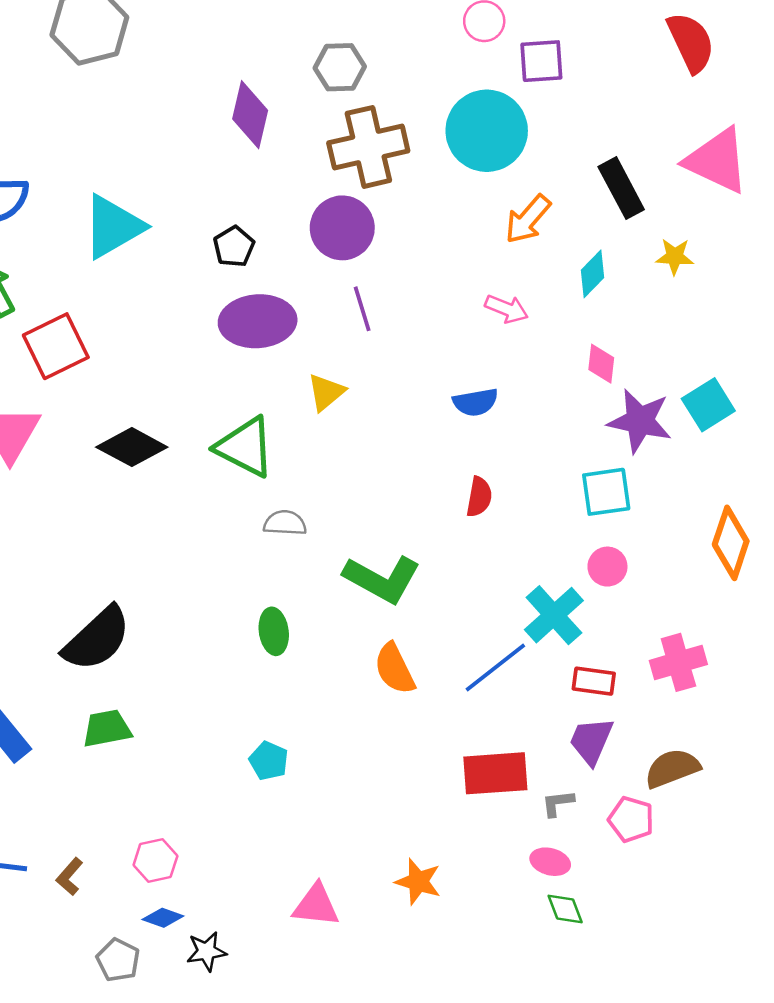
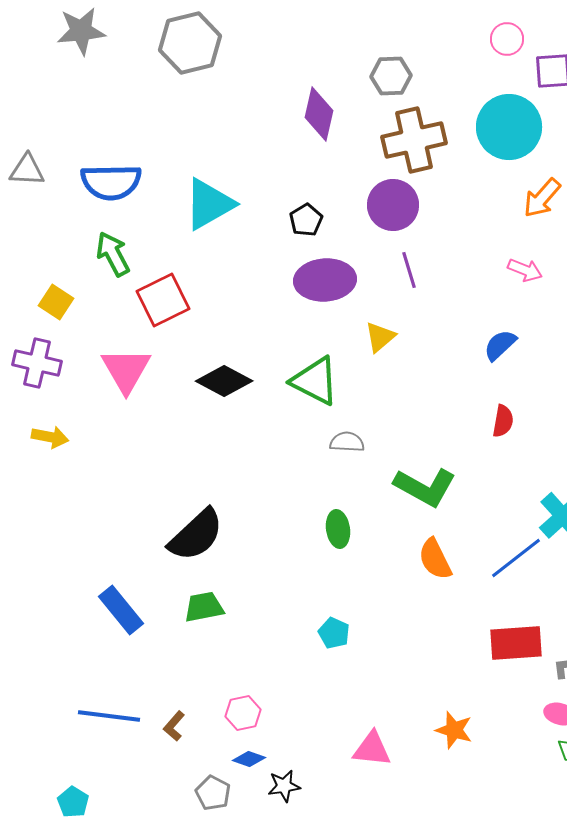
blue semicircle: (475, 402) -> (500, 345), turned 147

